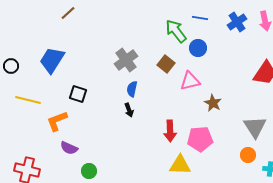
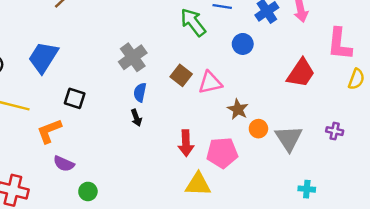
blue circle: (198, 48) -> (243, 44), moved
brown square: (166, 64) -> (181, 75), moved
orange circle: (248, 155) -> (258, 129), moved

